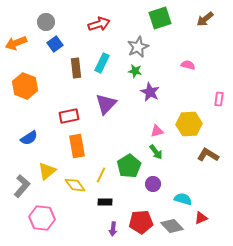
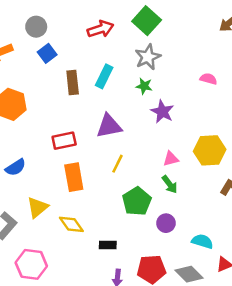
green square: (160, 18) -> (147, 21), moved, turned -30
purple triangle: (106, 104) -> (109, 126), turned 35
yellow line: (101, 175) -> (117, 164), moved

